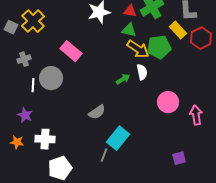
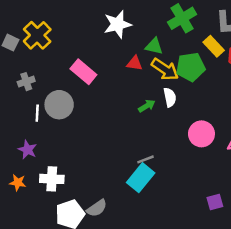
red triangle: (130, 11) -> (135, 63), moved
gray semicircle: (97, 112) -> (97, 208), moved
gray line: (104, 155) -> (145, 159), moved, turned 48

